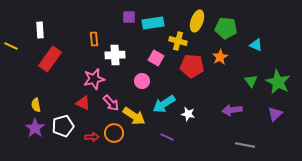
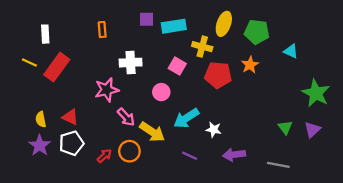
orange rectangle: (94, 39) -> (102, 30), moved
yellow line: (11, 46) -> (29, 63), moved
green triangle: (251, 81) -> (285, 127), moved
red triangle: (83, 103) -> (70, 117), moved
purple arrow: (232, 110) -> (234, 155), moved
red arrow: (92, 137) -> (104, 156), turned -40

